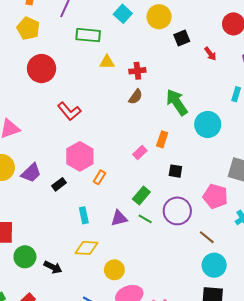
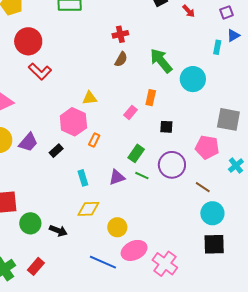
yellow triangle: (107, 62) -> (90, 98), moved
red L-shape: (69, 111) -> (40, 71), moved

